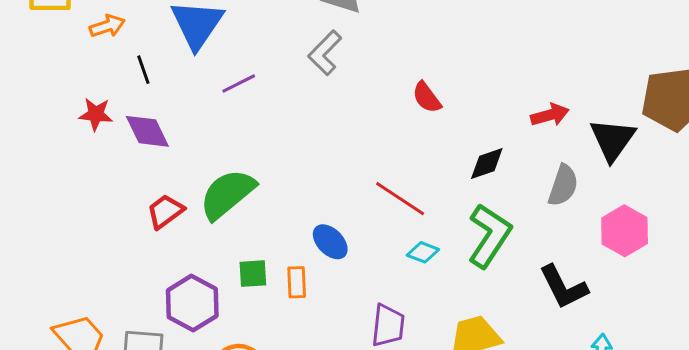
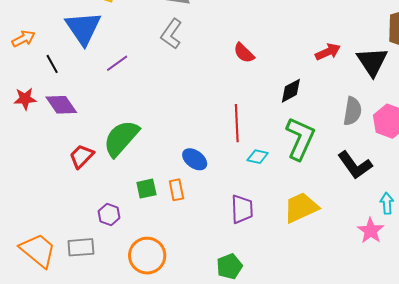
gray semicircle: (563, 185) -> (352, 111), moved
red line: (400, 199) -> (237, 123), turned 63
purple hexagon: (192, 303) -> (109, 215), size x0.6

